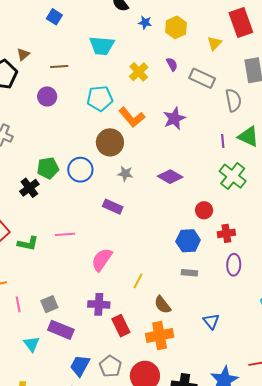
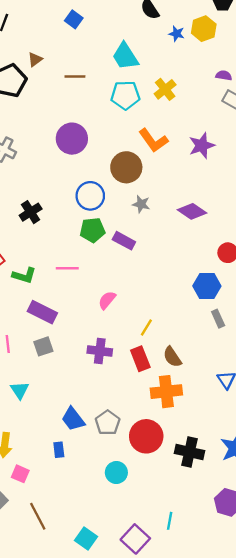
yellow hexagon: (176, 27) -> (204, 29), moved
cyan trapezoid: (102, 46) -> (125, 56), turned 48
purple semicircle: (172, 64) -> (224, 75), moved, turned -56
purple circle: (47, 96) -> (72, 139), moved, size x1.4
cyan pentagon: (100, 98) -> (125, 95), moved
green pentagon: (48, 168) -> (92, 230), moved
pink semicircle: (102, 260) -> (107, 300), size x0.7
gray rectangle: (189, 273) -> (218, 319), moved, turned 56
red rectangle: (121, 326) -> (140, 359), moved
purple rectangle: (61, 330) -> (42, 312), moved
blue trapezoid: (80, 366) -> (73, 419), turned -70

